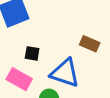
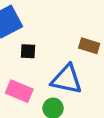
black square: (32, 53) -> (28, 51), moved

